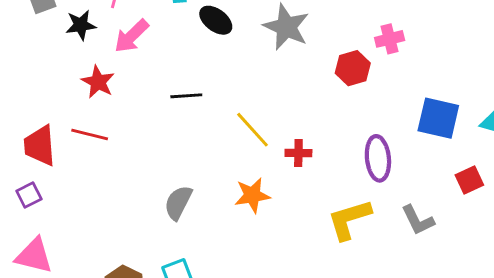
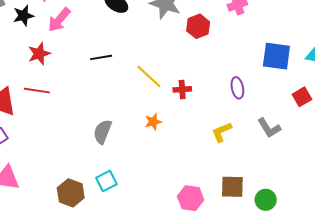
red hexagon: (353, 68) -> (198, 26), moved
red star: (98, 82) -> (39, 54), turned 30
purple ellipse: (378, 158) -> (237, 88), size x0.7
orange star: (252, 195) -> (153, 122), size x0.7
yellow L-shape: (349, 219) -> (222, 132), size x0.7

